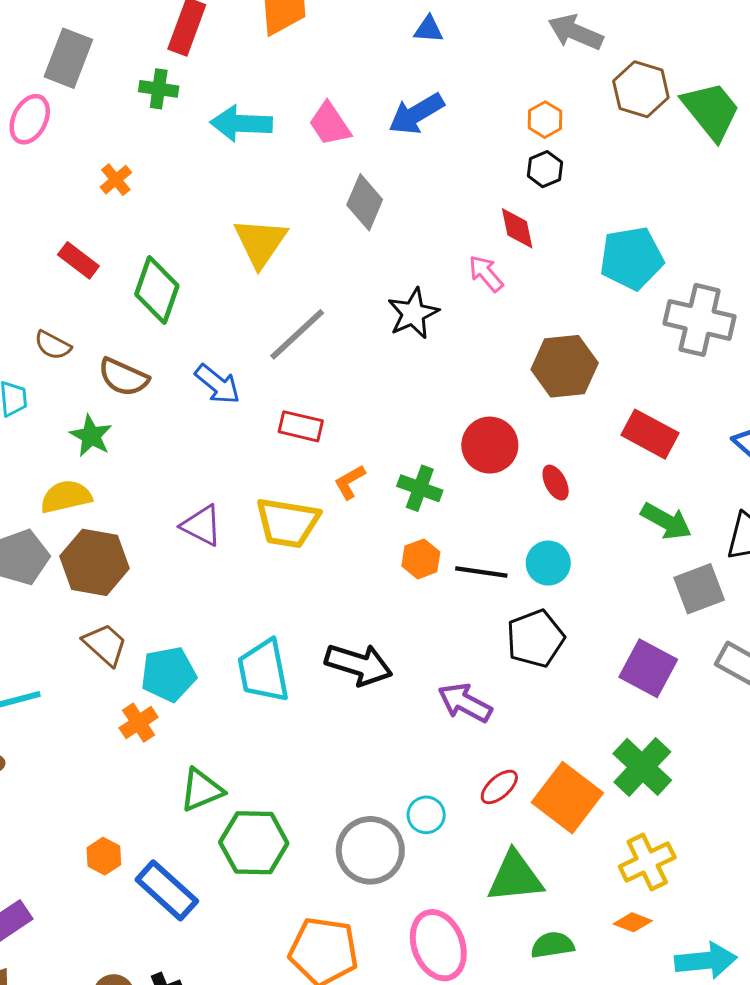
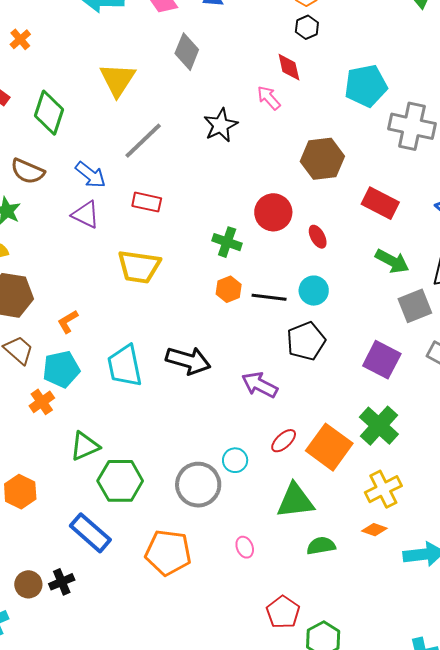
orange L-shape: (350, 482) -> (68, 322), moved
purple triangle: (202, 525) -> (86, 215), moved
orange hexagon: (104, 856) -> (20, 492), size x1.4
blue rectangle: (167, 890) -> (90, 533), moved
pink ellipse: (438, 945) -> (245, 547), size x0.5

